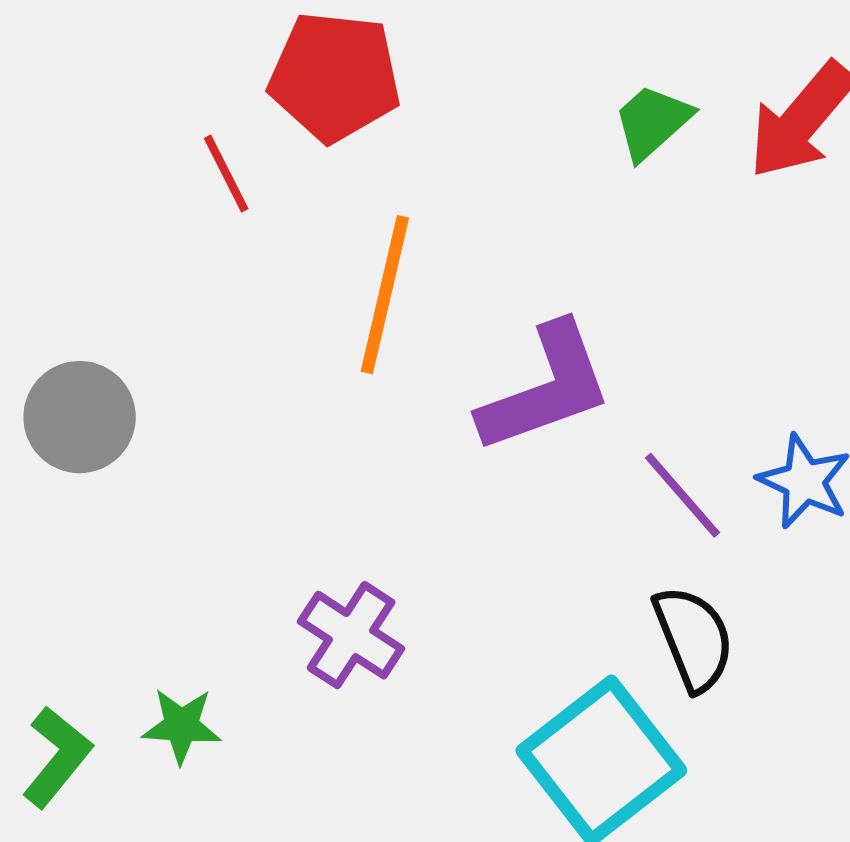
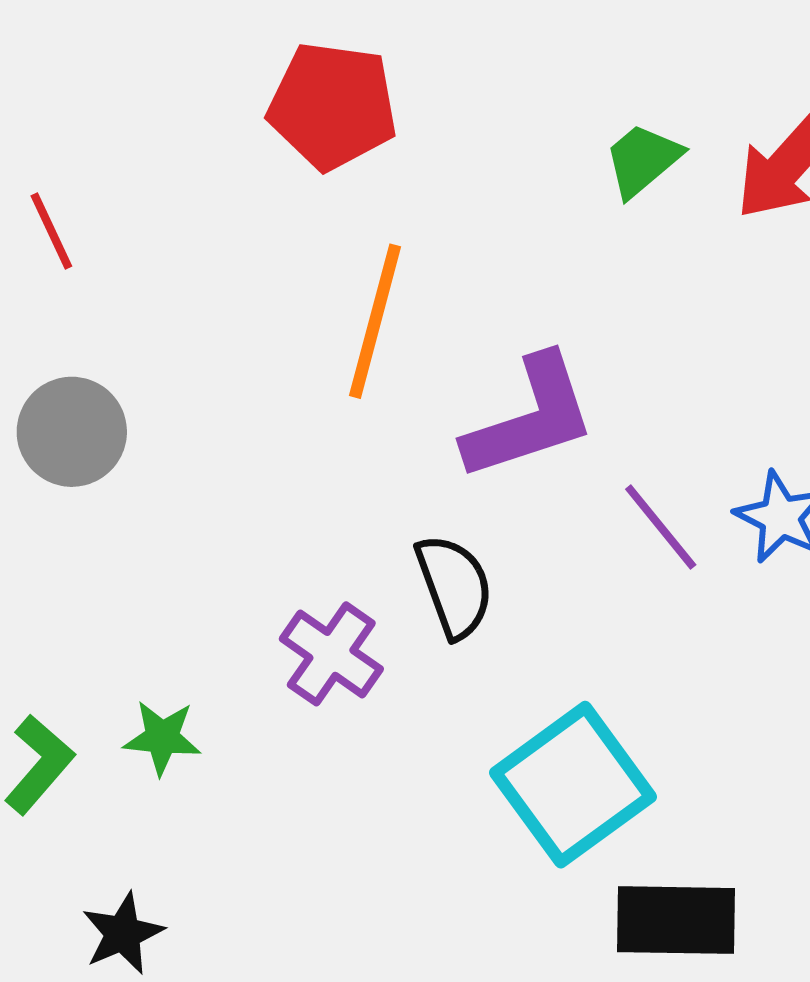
red line: (226, 174) -> (51, 231), moved
black semicircle: (694, 638) -> (454, 586), moved

